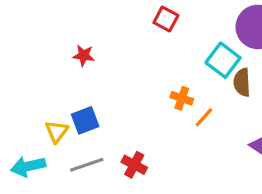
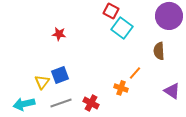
cyan square: (223, 60) -> (122, 28), moved
orange cross: (182, 98) -> (121, 88), moved

